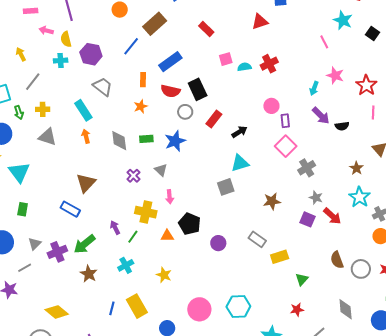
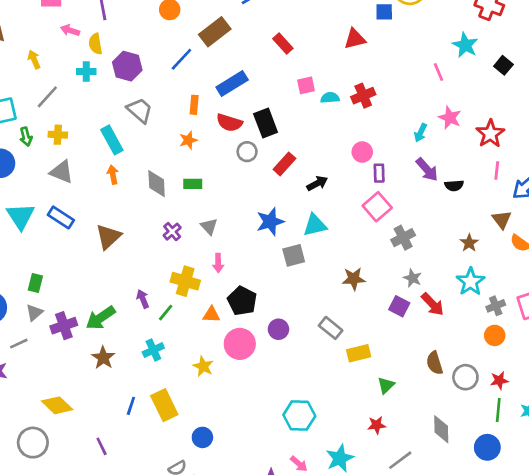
blue star: (175, 141) -> (270, 222), moved
green rectangle: (23, 209) -> (35, 283), moved
blue rectangle: (70, 209) -> (61, 217), moved
pink circle: (199, 309) -> (240, 344), moved

